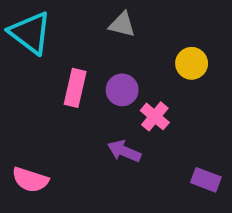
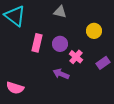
purple rectangle: (206, 180) -> (103, 63), moved, turned -56

